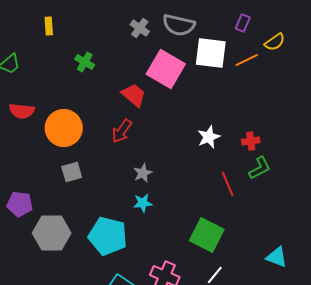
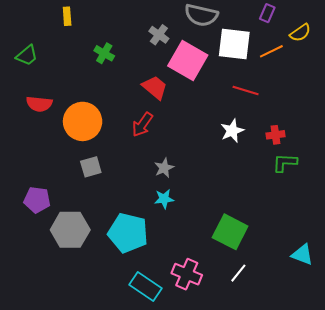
gray cross: (140, 28) -> (159, 35), moved
green L-shape: (260, 168) -> (285, 163), turned -150
red line: (228, 184) -> (246, 90), moved, turned -50

